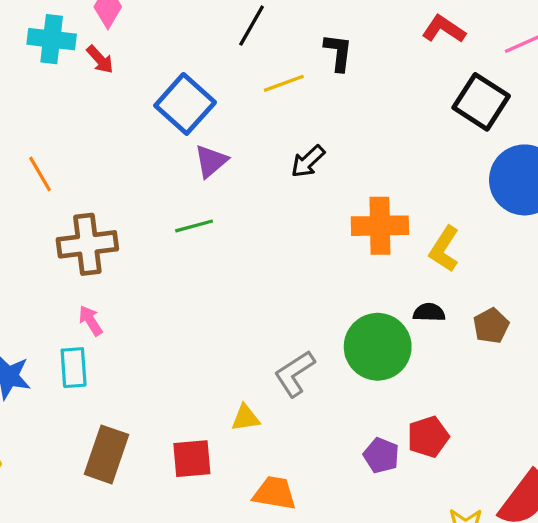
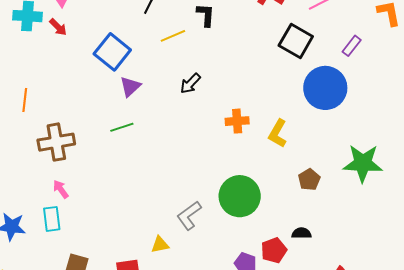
orange line: (40, 174) -> (25, 100), turned 40
orange cross: (380, 226) -> (237, 121), size x0.7
black semicircle: (429, 312) -> (301, 233), moved

